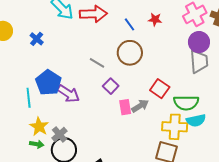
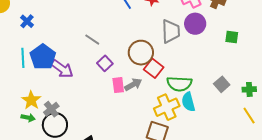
blue cross: (37, 39) -> (27, 21), moved
brown circle: (130, 53) -> (141, 53), moved
gray trapezoid: (199, 61) -> (171, 31), moved
cyan line: (29, 98) -> (23, 58), moved
cyan semicircle: (196, 120) -> (188, 102), turned 84
yellow cross: (175, 127) -> (167, 107), turned -30

